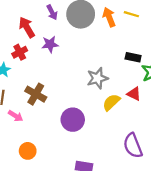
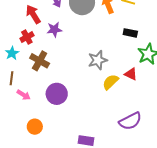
black rectangle: (133, 57) -> (130, 33), moved
brown cross: (36, 94) -> (40, 61), moved
purple circle: (73, 120) -> (57, 94), moved
purple semicircle: (133, 146) -> (130, 121), turned -95

